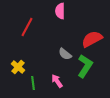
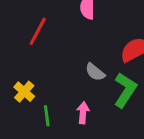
pink arrow: (57, 81) -> (83, 113), turned 40

